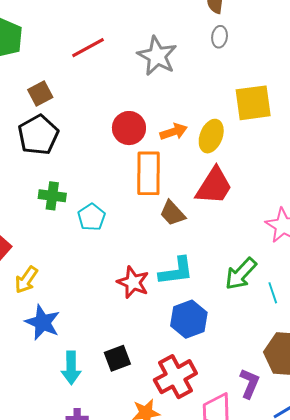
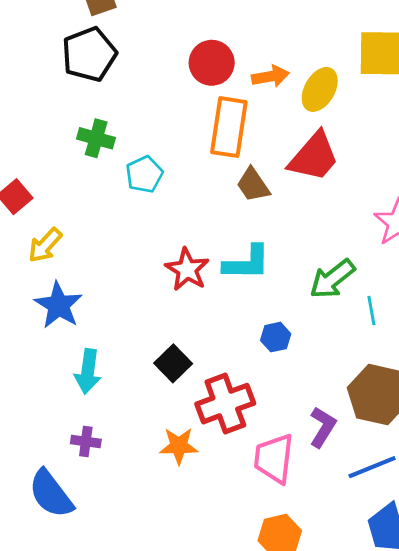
blue hexagon: (189, 319) -> (276, 337), moved, size x0.6
black square: (117, 358) -> (173, 363), moved, turned -32

